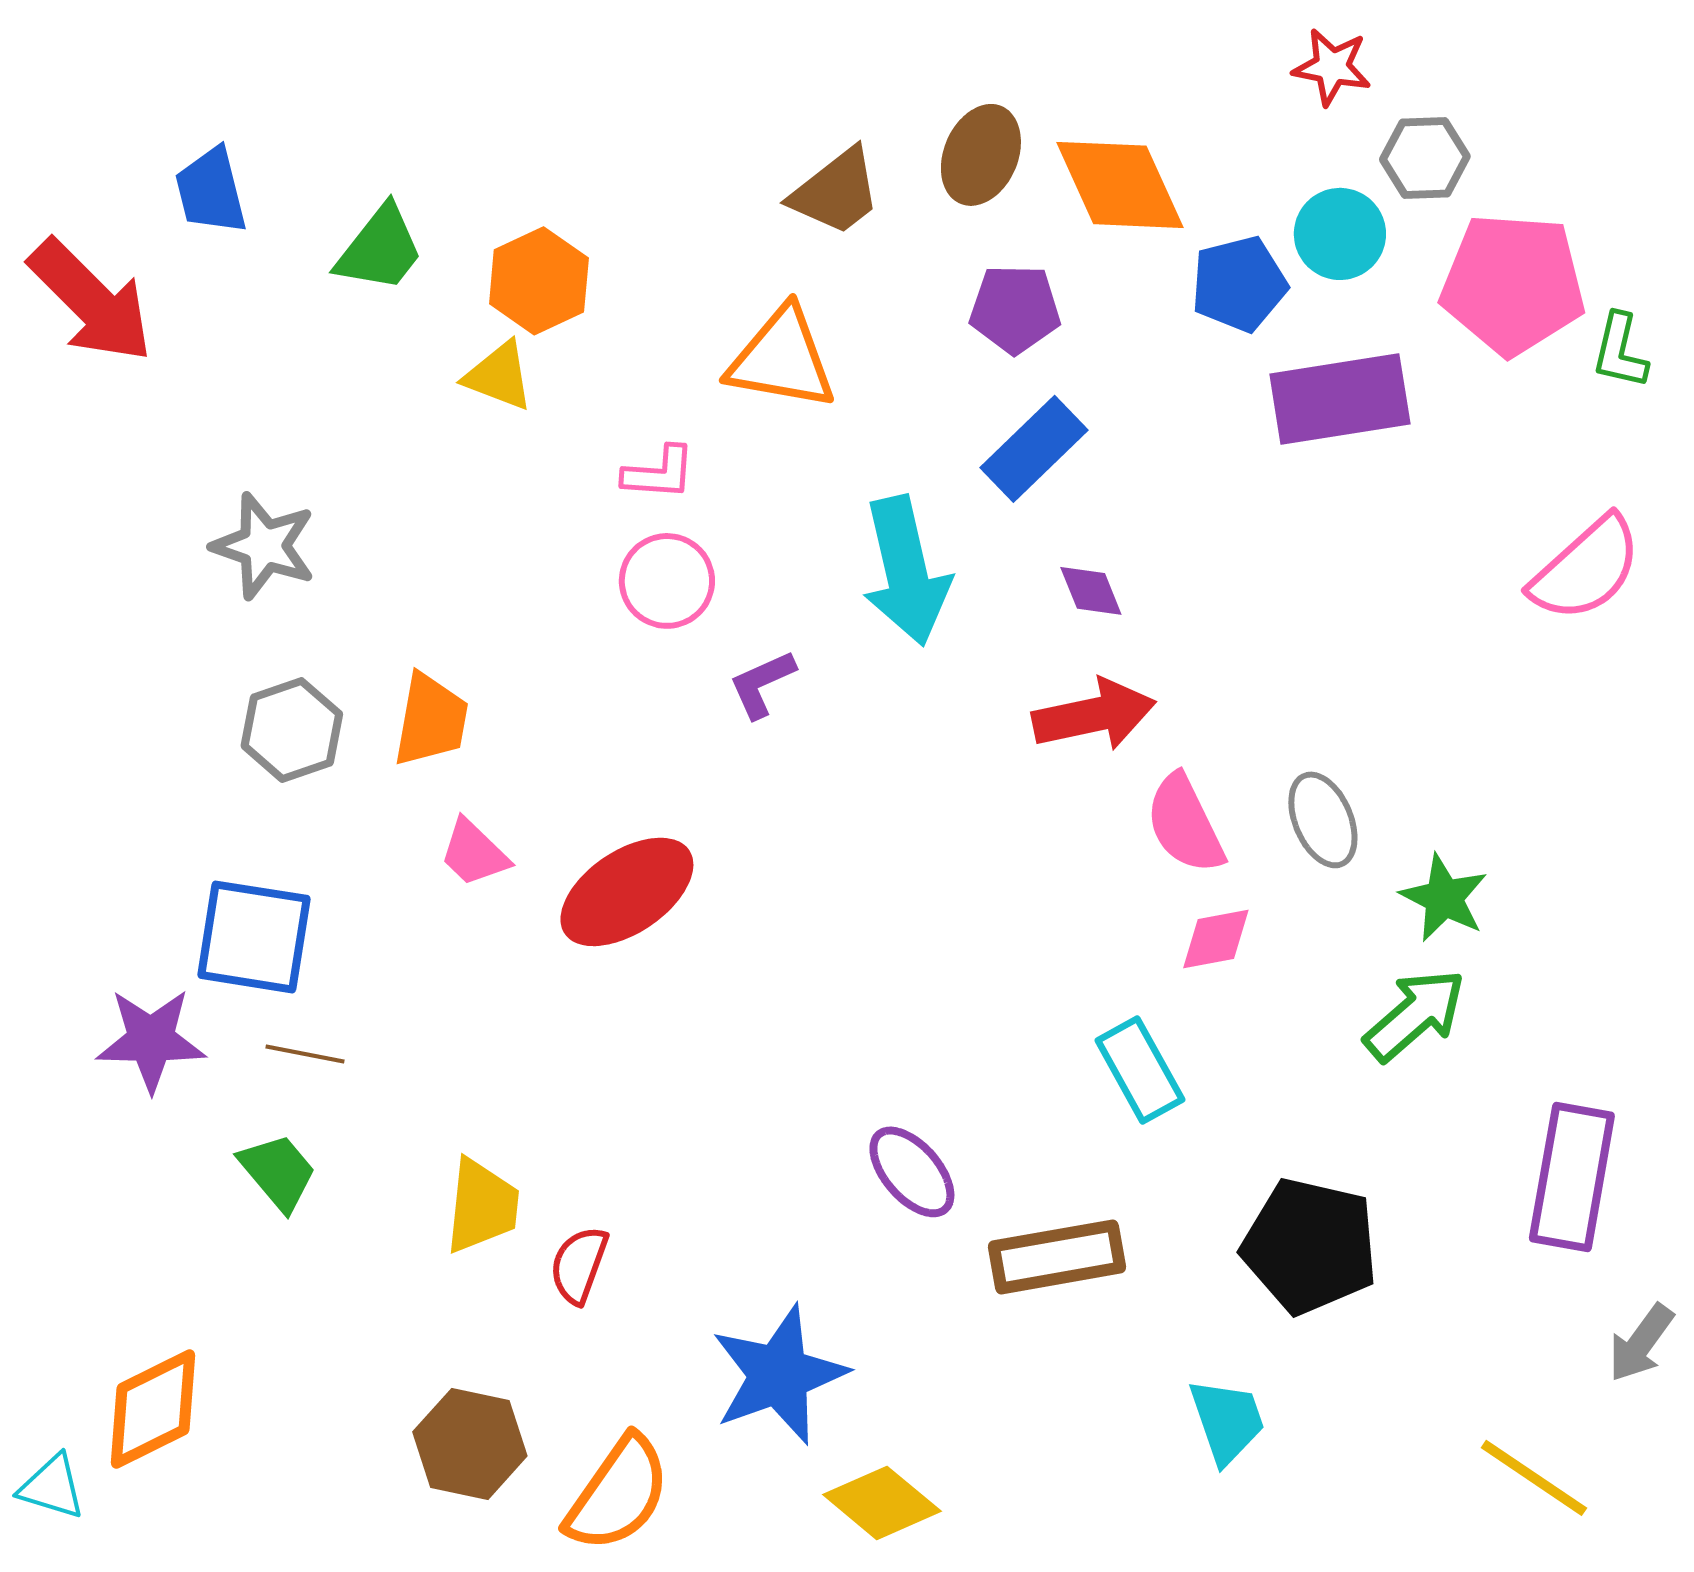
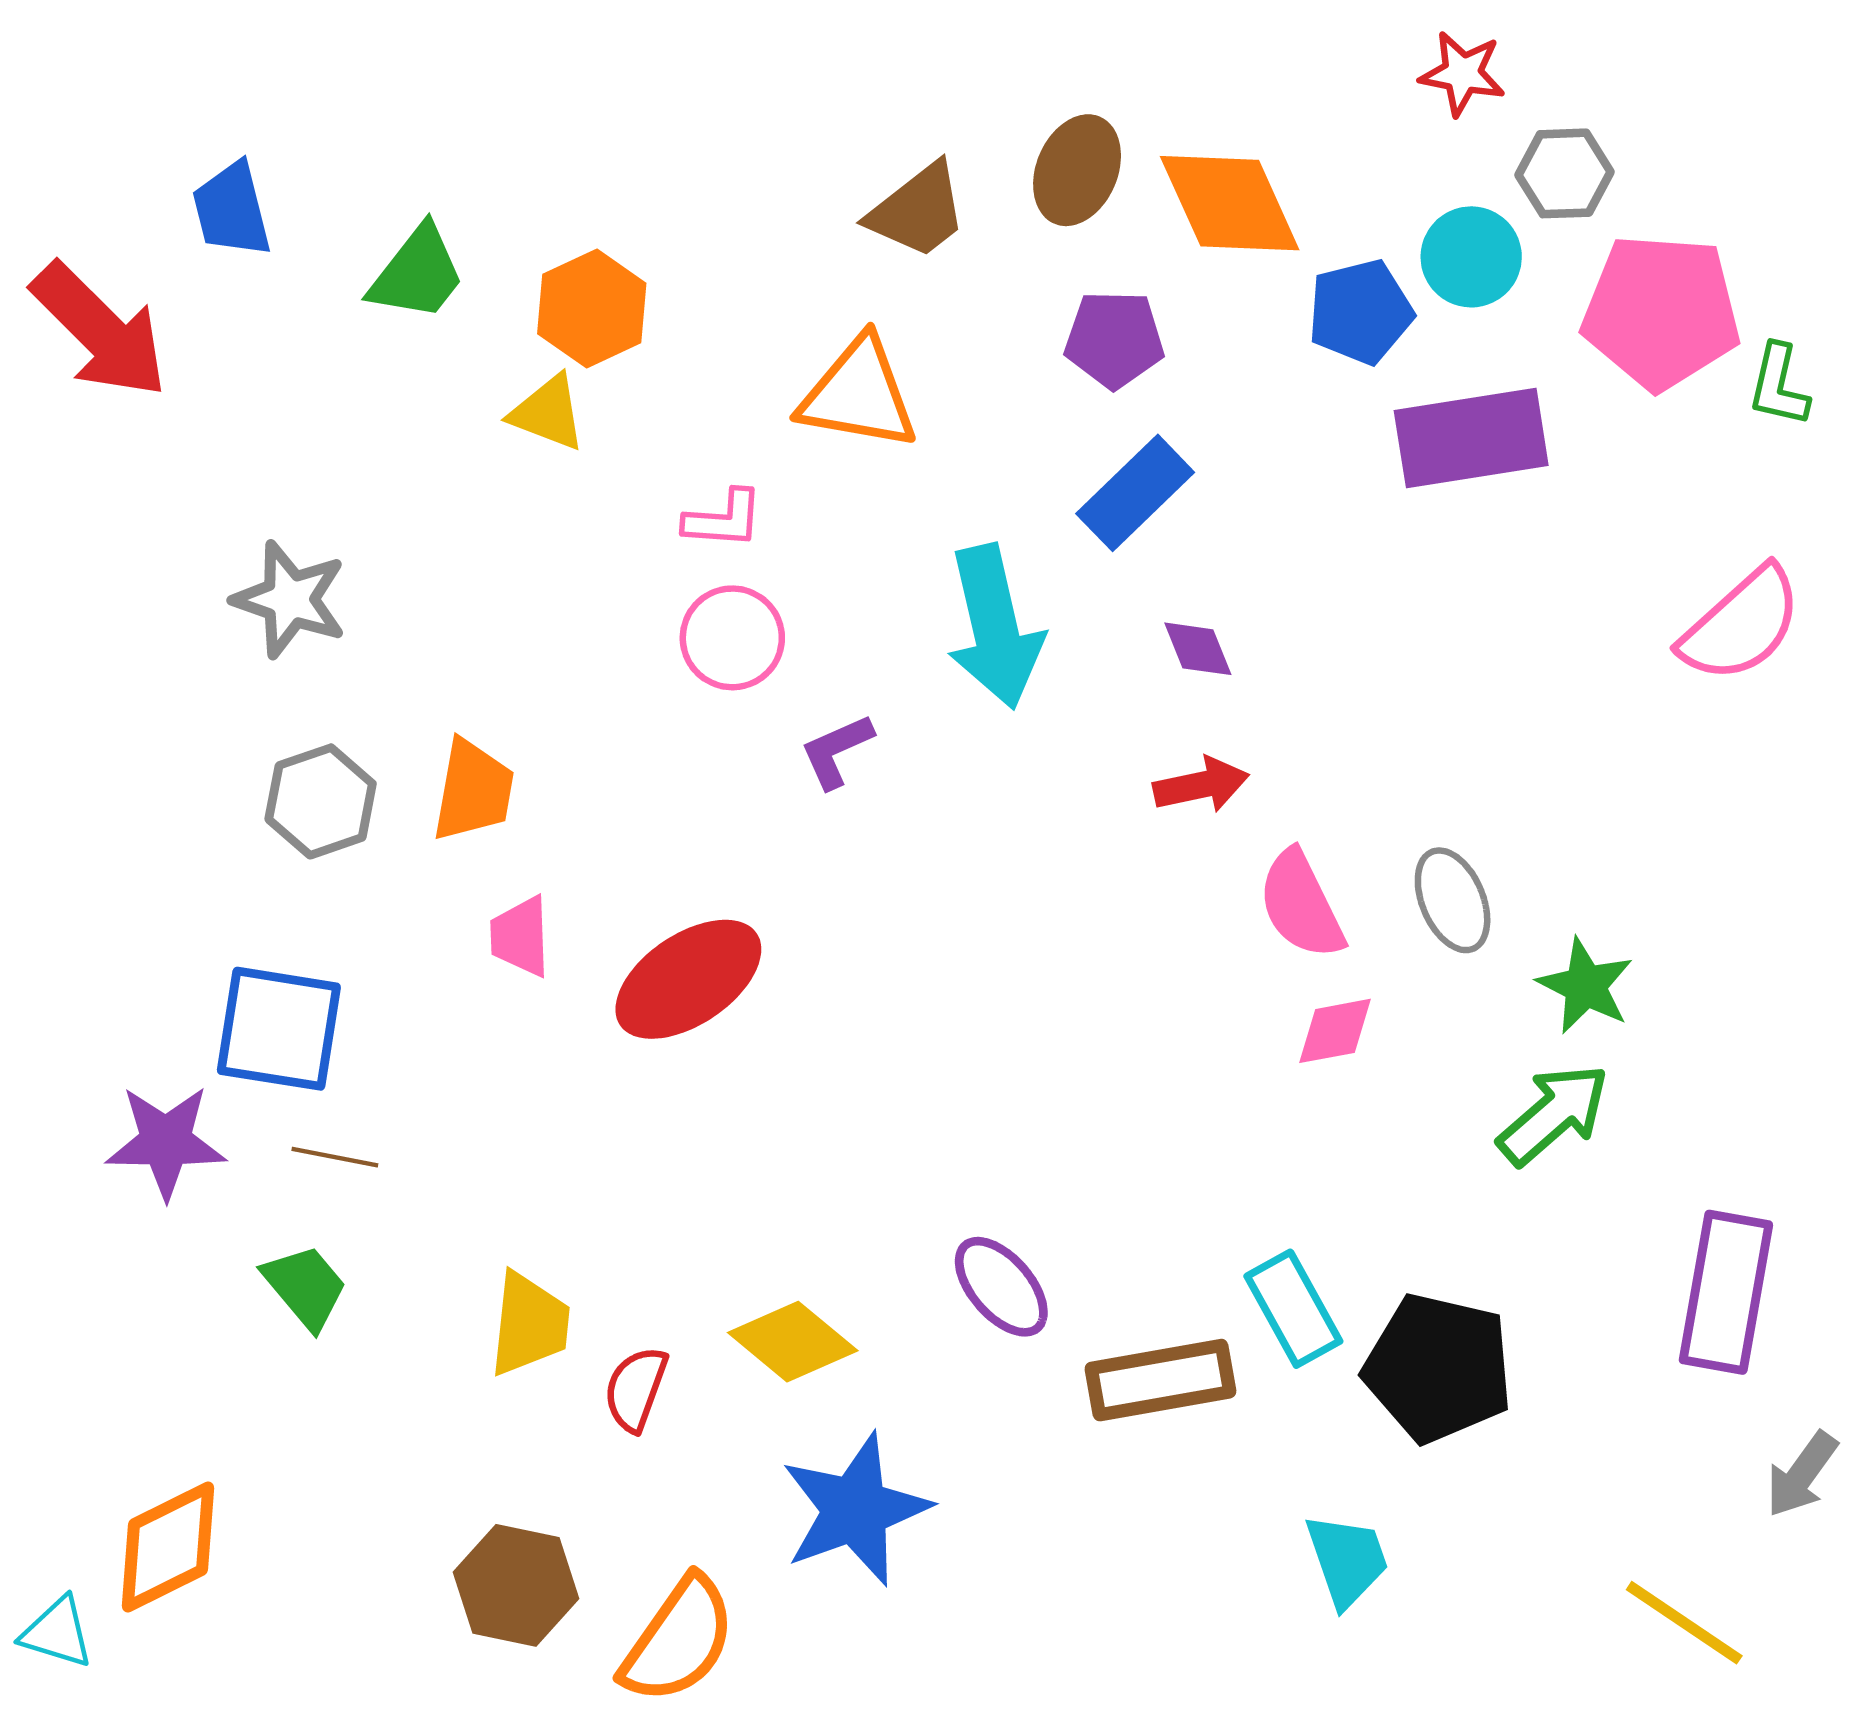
red arrow: (1094, 715) -> (1201, 785), size x0.7
pink trapezoid: (474, 853) -> (520, 937), turned 44
cyan rectangle: (1140, 1070) -> (1293, 1309), moved
yellow diamond: (882, 1503) -> (793, 1342), moved

